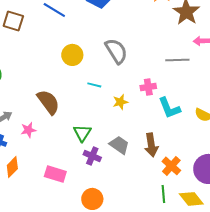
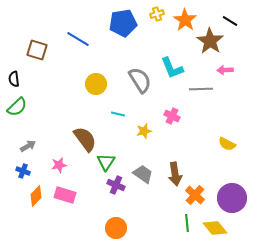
pink cross: (148, 87) -> (172, 116), turned 35
brown semicircle: (48, 102) -> (85, 139), moved
cyan L-shape: (169, 108) -> (172, 68), moved
pink star: (28, 130) -> (59, 165), moved
pink rectangle: (55, 174) -> (65, 195), moved

